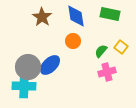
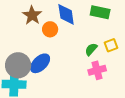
orange circle: (73, 41) -> (50, 29), moved
yellow square: (121, 47) -> (111, 45), turned 32

